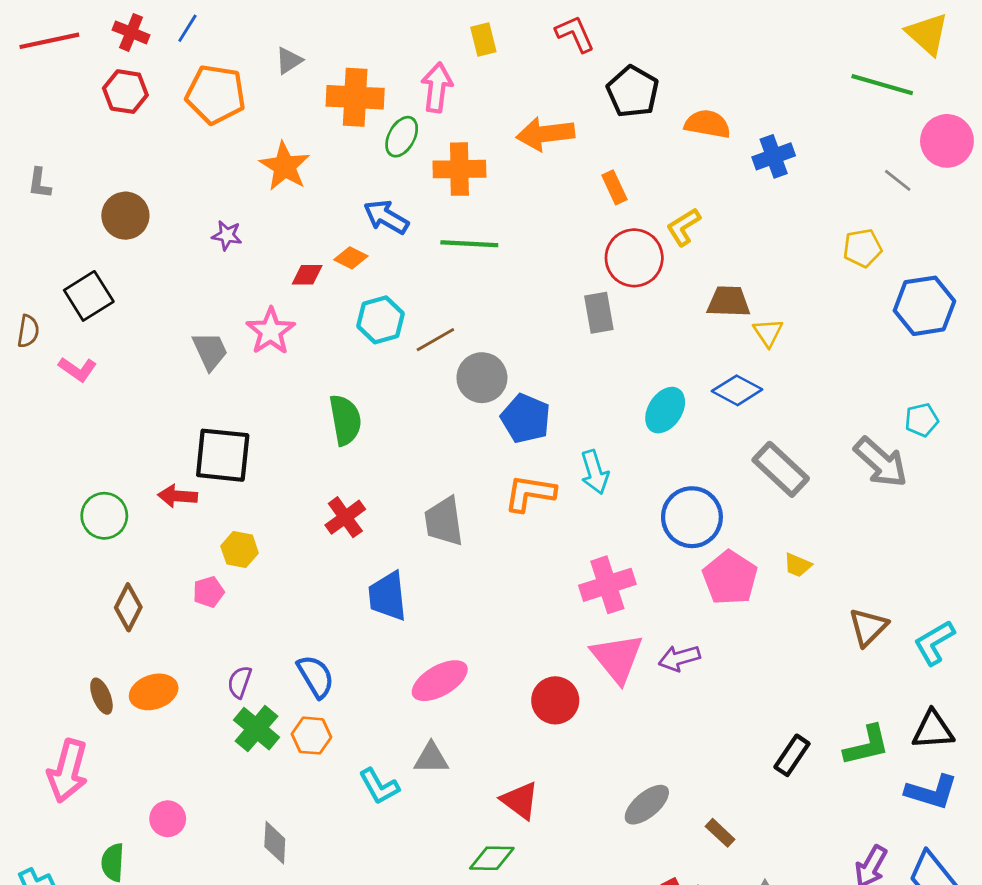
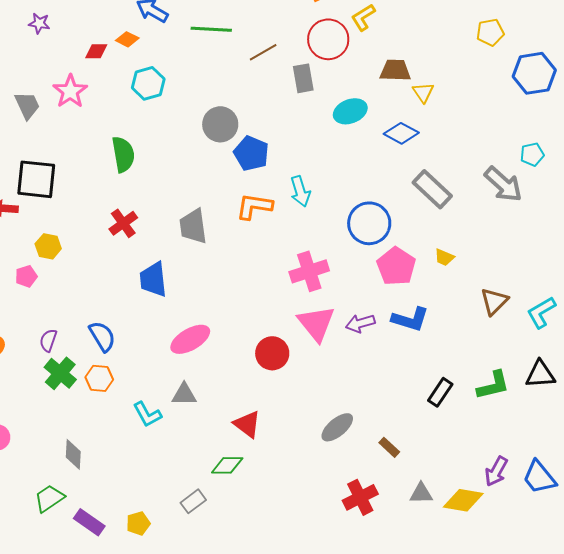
brown line: (435, 340) -> (263, 52), moved
cyan ellipse: (665, 410) -> (350, 111), moved, turned 36
blue L-shape: (931, 792) -> (410, 319), moved

